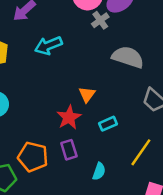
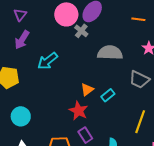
orange triangle: (87, 94) -> (87, 90), turned 32
cyan rectangle: (108, 124) -> (108, 95), moved

